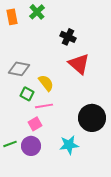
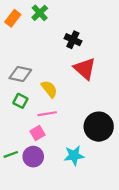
orange rectangle: (12, 17) -> (13, 18), turned 49
green square: (27, 94) -> (20, 101), moved

